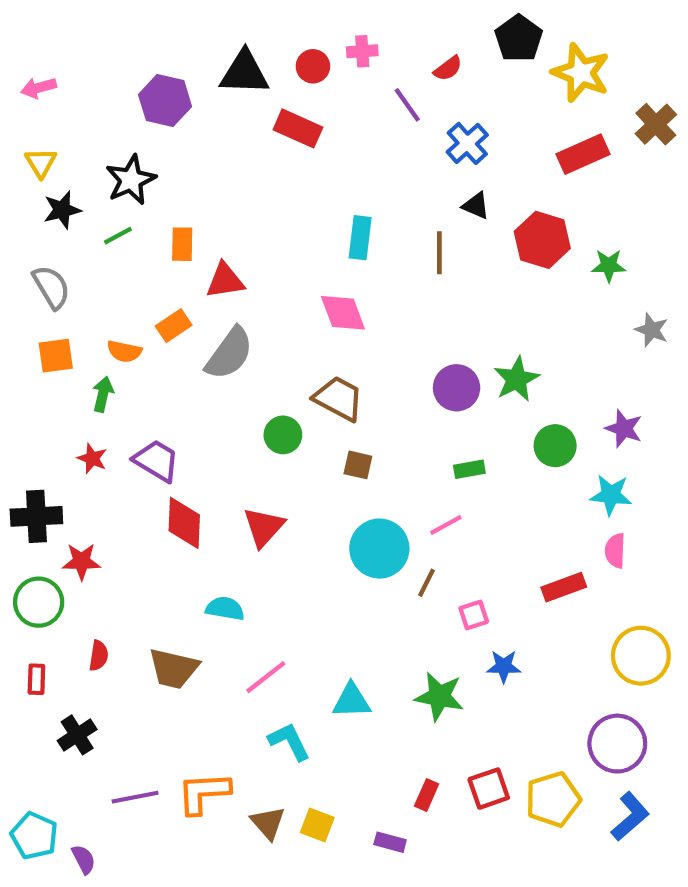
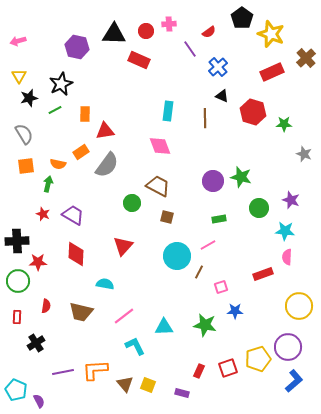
green star: (517, 379) -> (241, 177), turned -30
red diamond: (184, 523) -> (76, 254), moved
yellow pentagon: (553, 799) -> (258, 359), moved

